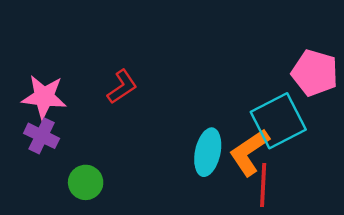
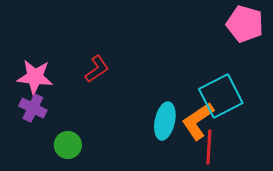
pink pentagon: (315, 73) -> (245, 24), moved

